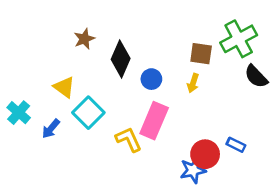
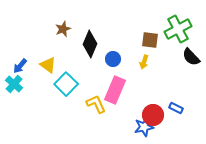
blue arrow: (51, 129) -> (20, 66), moved

